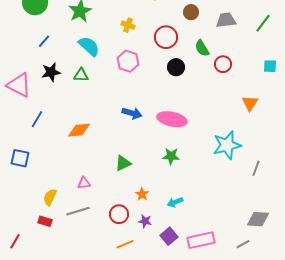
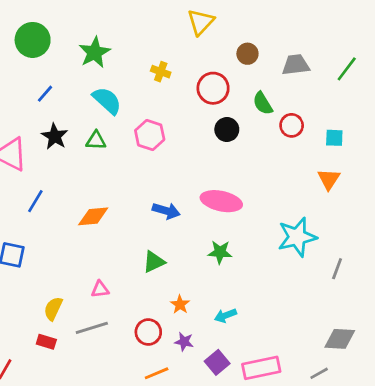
pink hexagon: (128, 61) -> (150, 135), moved
cyan square: (270, 66) -> (334, 138), moved
black star: (51, 72) -> (55, 136), turned -30
blue arrow: (132, 113) -> (166, 211), moved

